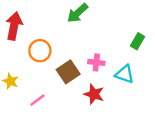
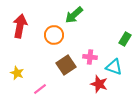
orange circle: (40, 51) -> (54, 35), moved
red star: (94, 94) -> (99, 84), moved

